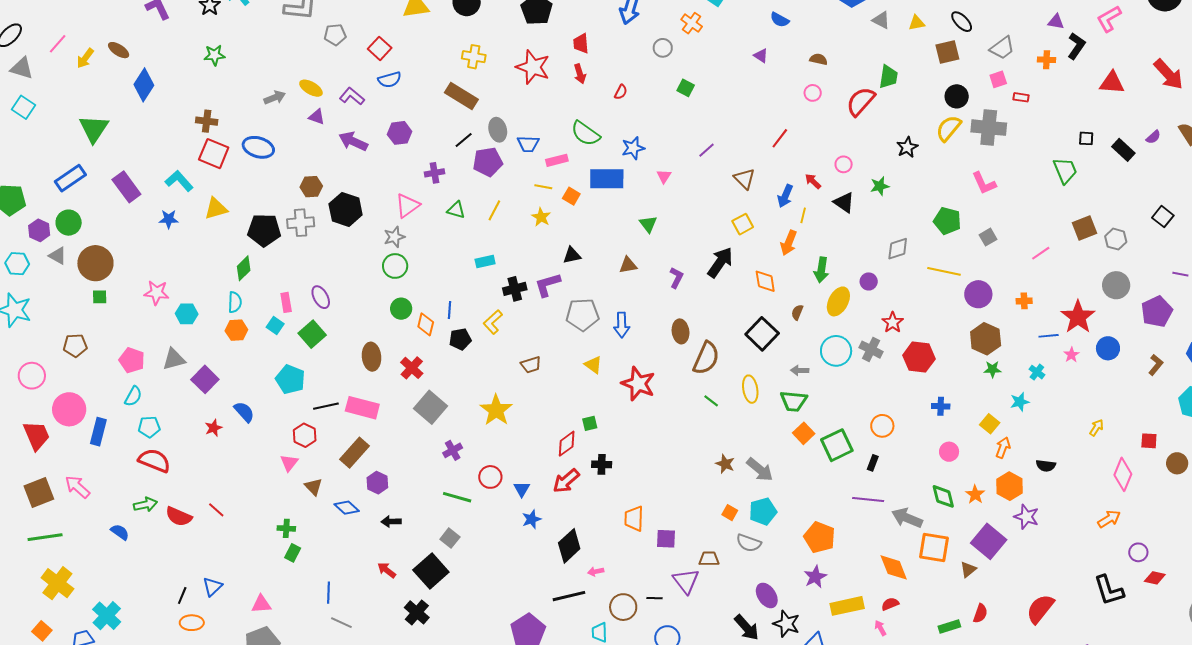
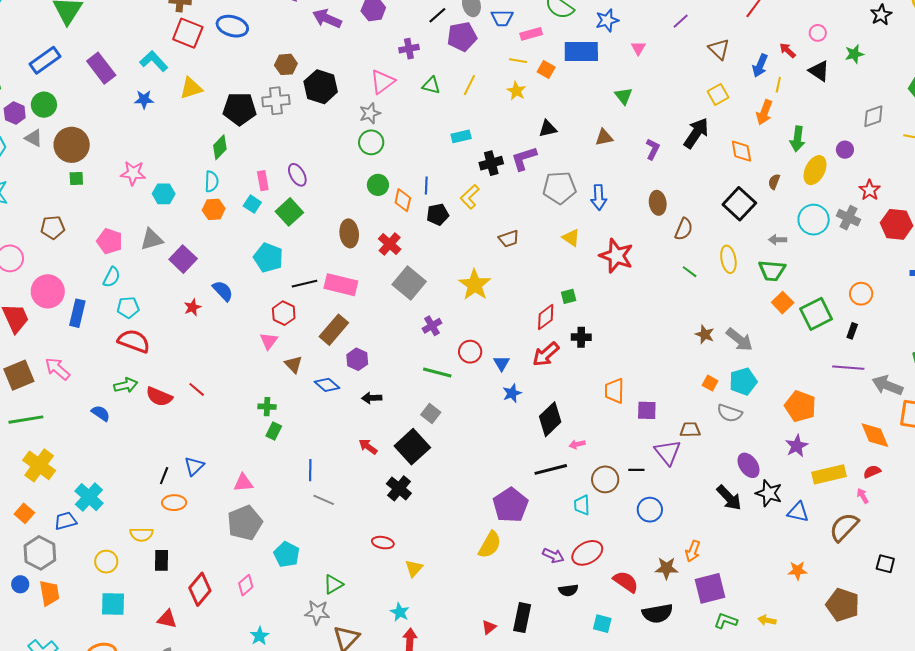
brown semicircle: (706, 358) -> (684, 229), size x0.7

